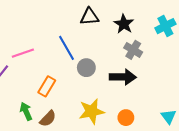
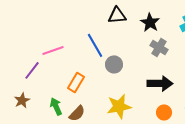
black arrow: (123, 77) -> (160, 83), moved
orange circle: (126, 118) -> (164, 112), moved

